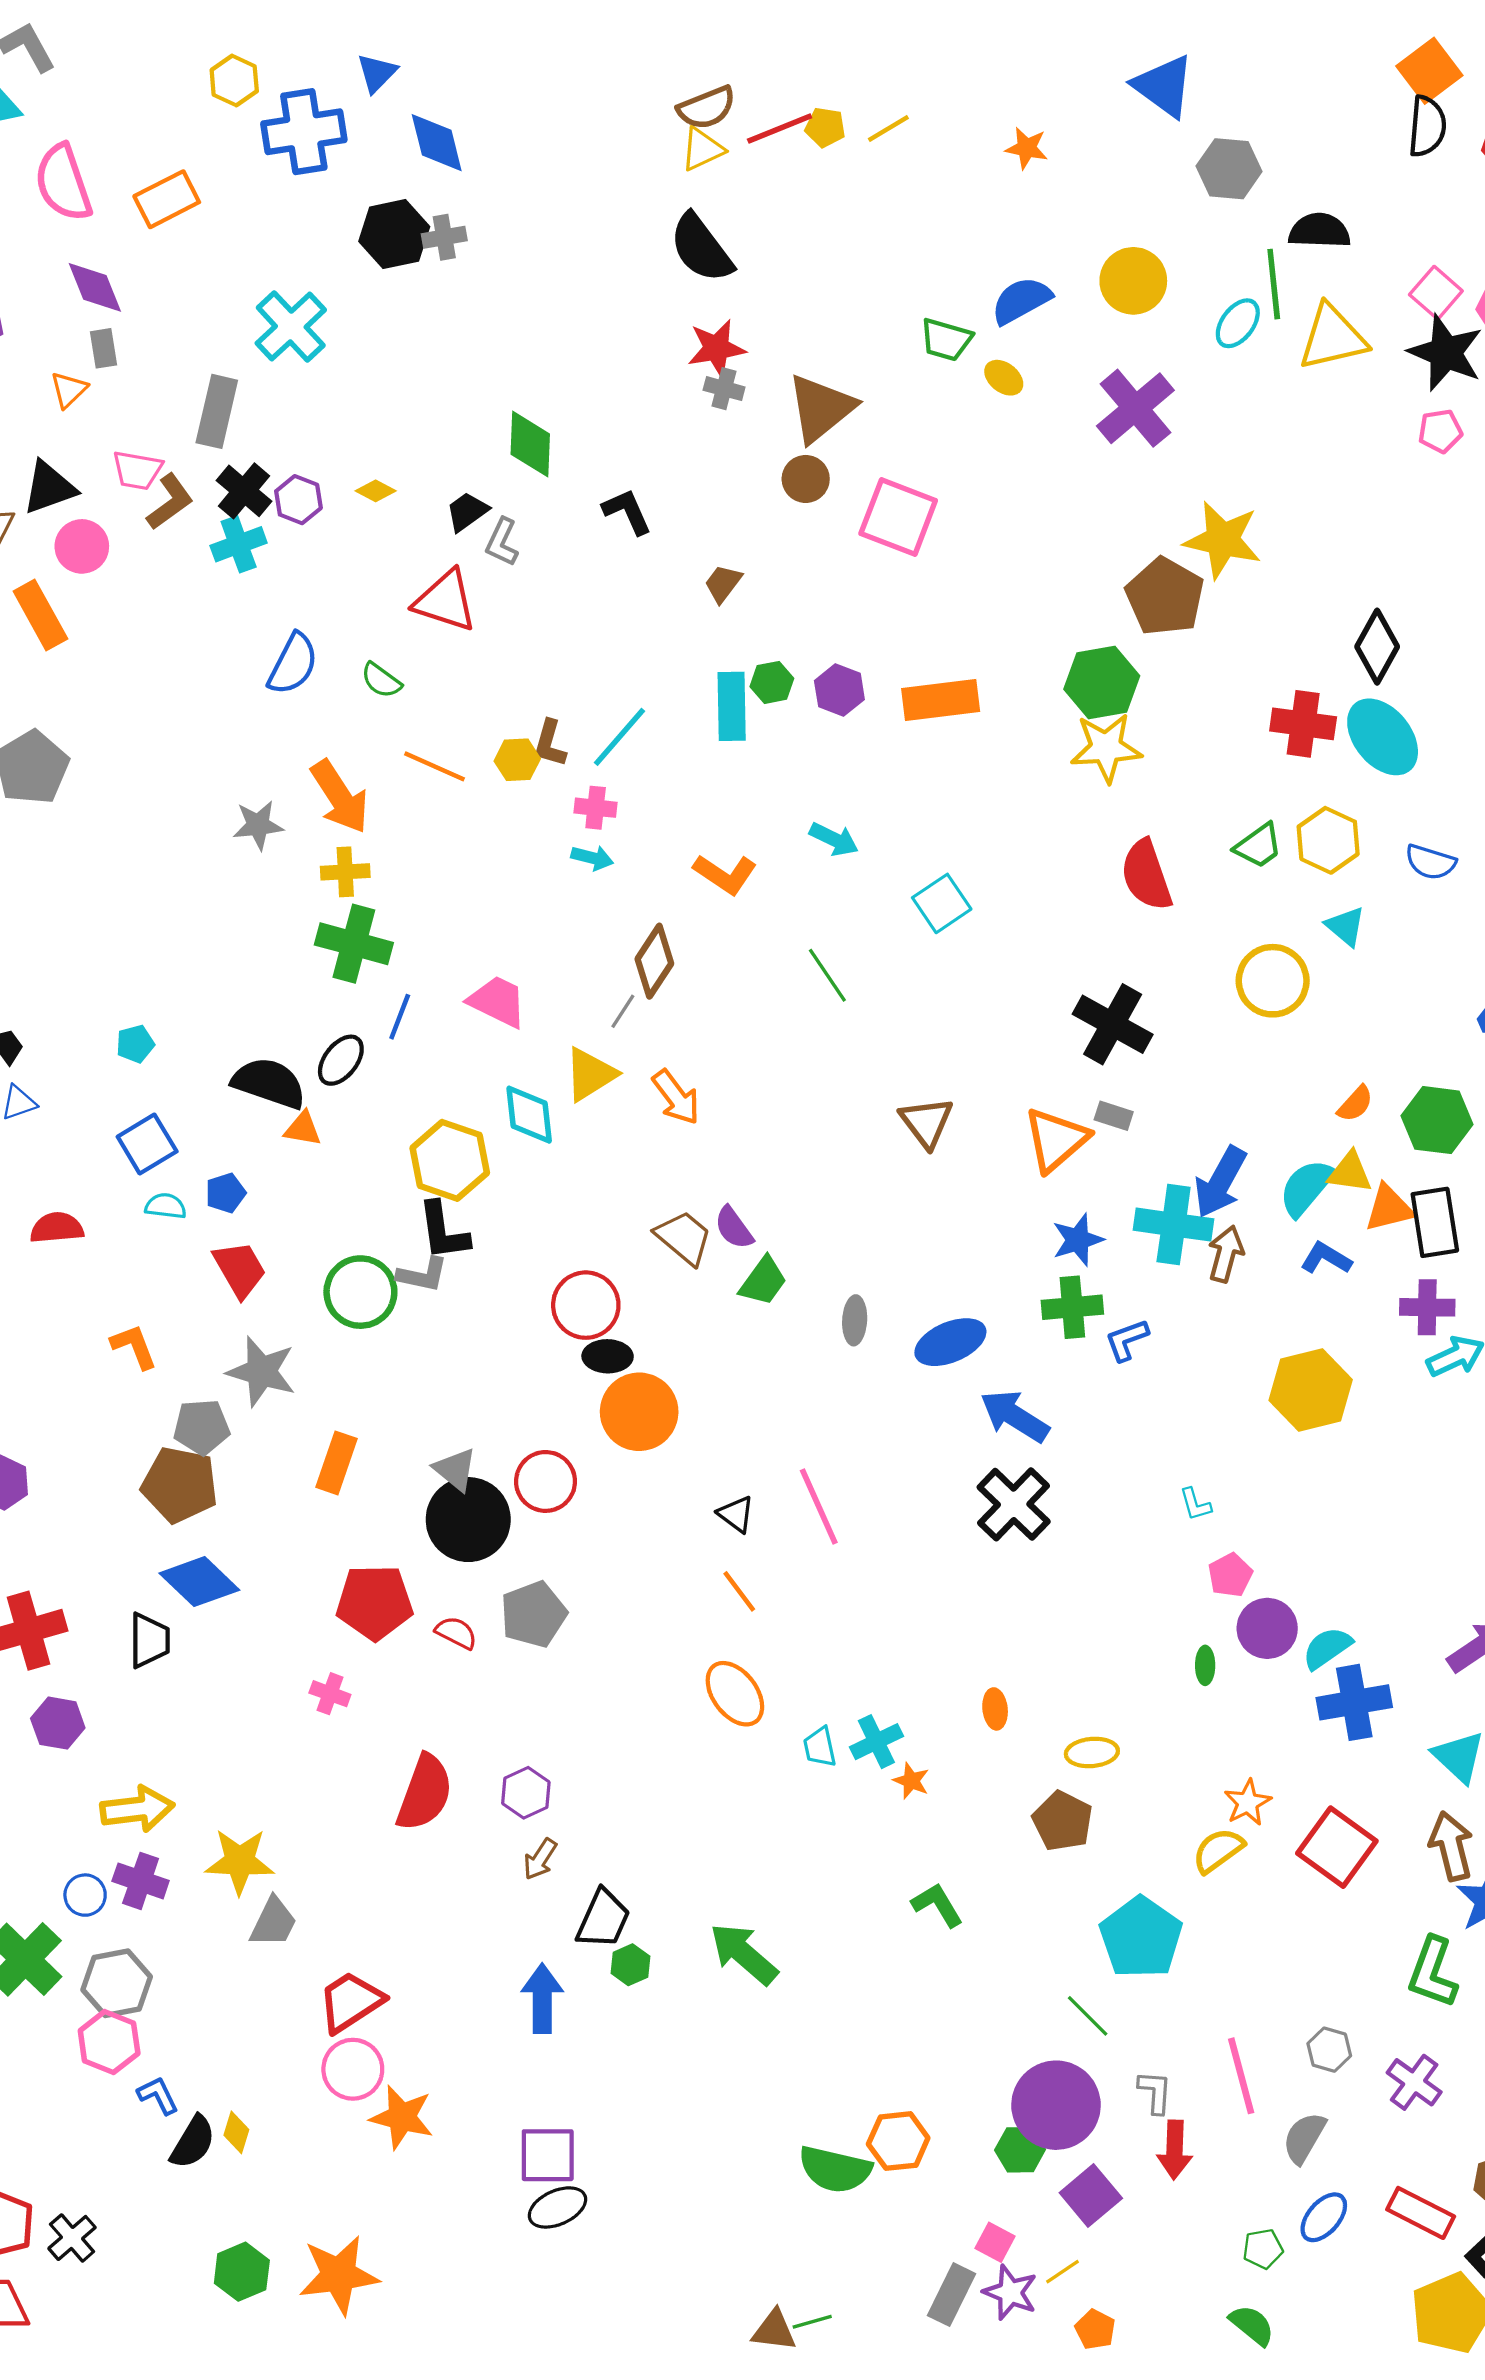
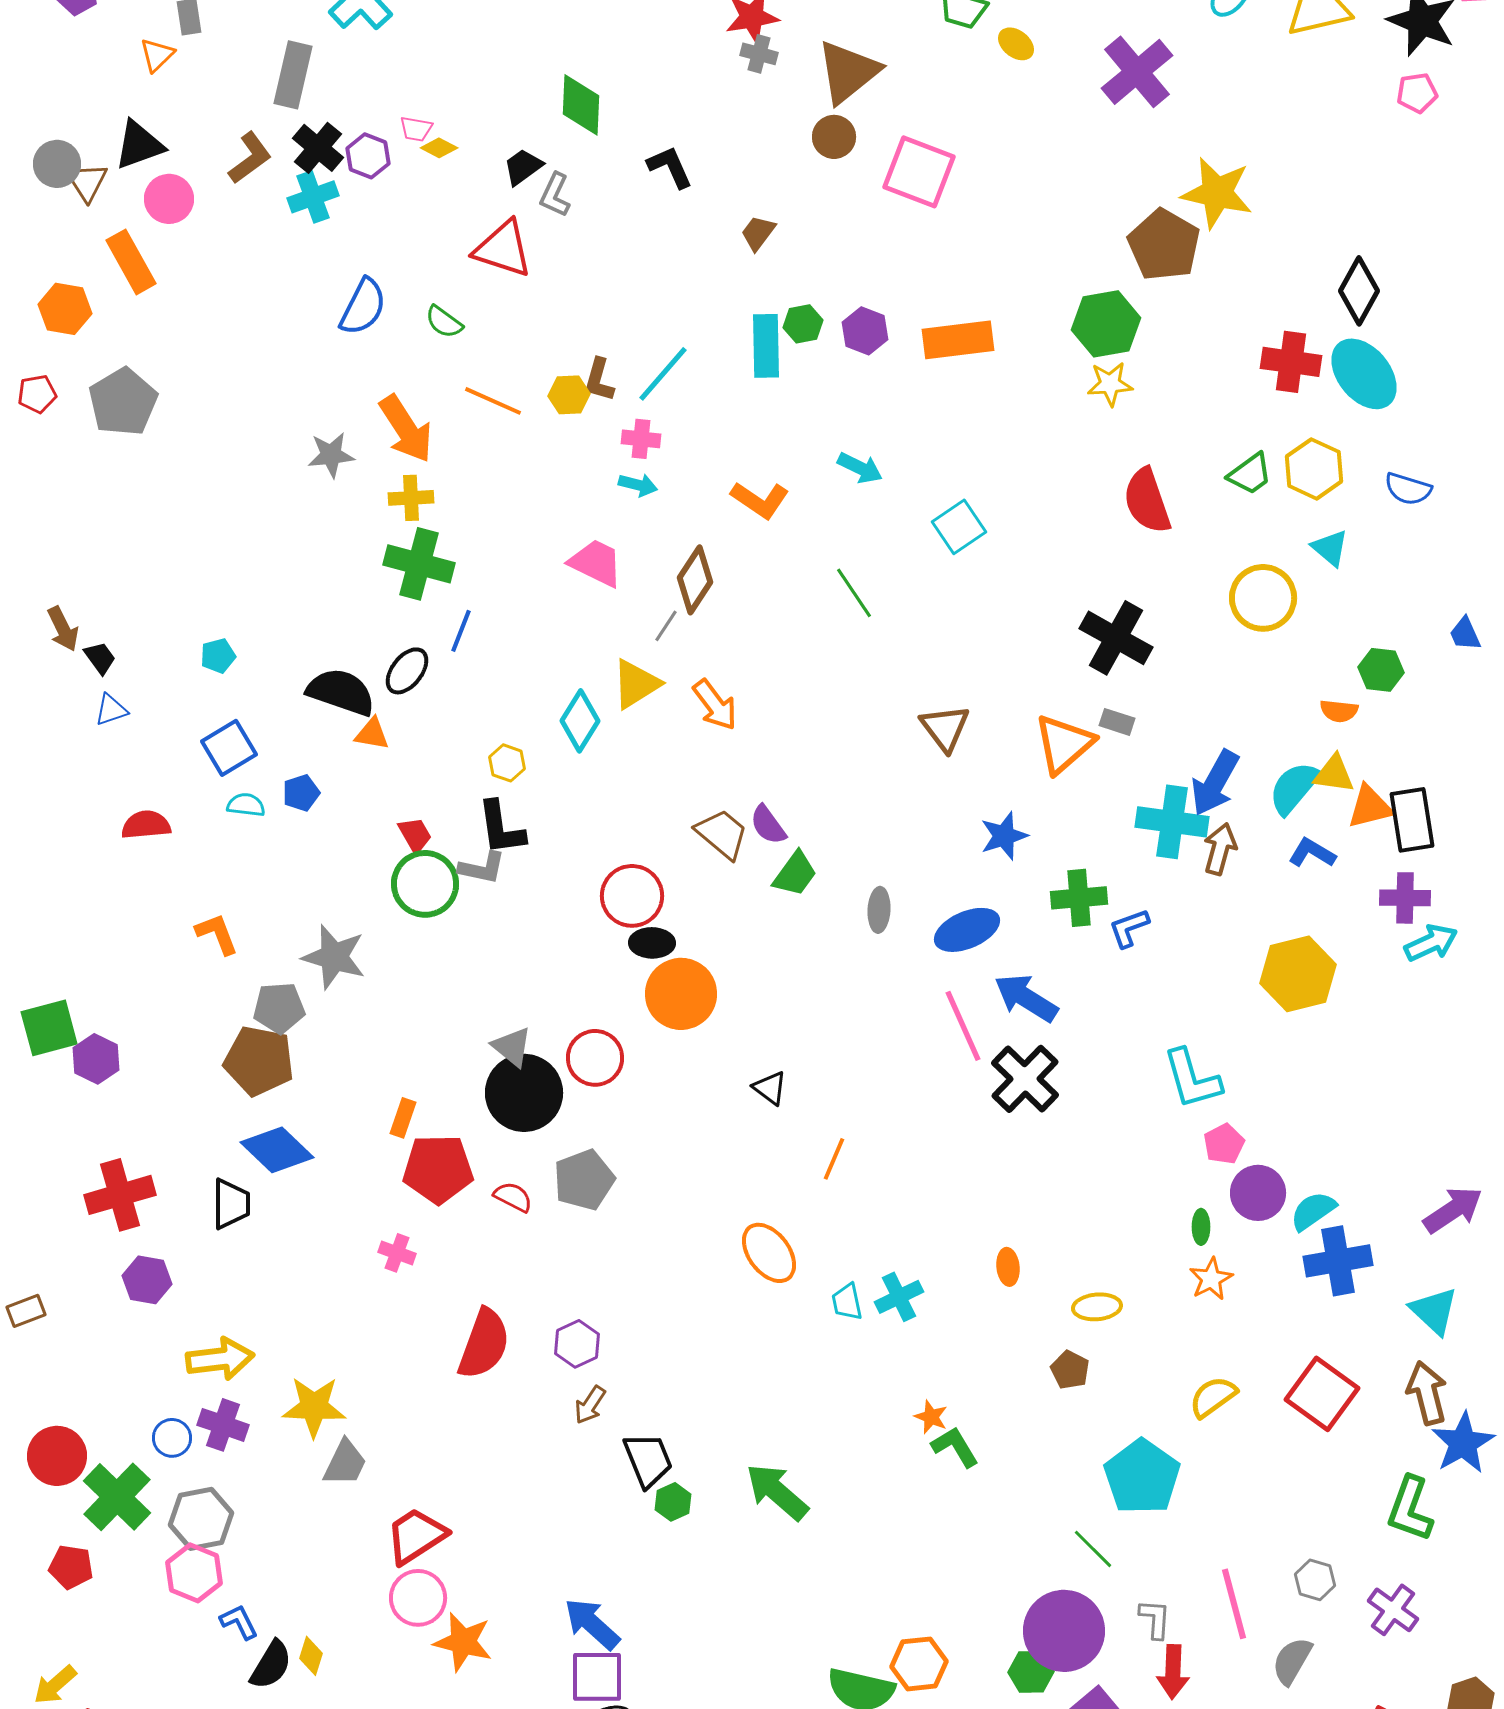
pink trapezoid: (137, 470) -> (416, 129), moved, size x0.7
yellow star: (1106, 748) -> (1110, 384), size x0.7
pink trapezoid: (498, 1001) -> (596, 563), moved
orange semicircle: (1355, 1104) -> (1339, 711), turned 54
cyan diamond: (529, 1115) -> (580, 721), turned 38
green hexagon: (1437, 1120) -> (1381, 670), moved, size x0.7
yellow hexagon: (450, 1160) -> (507, 763), size x0.5
blue star: (1078, 1240) -> (1004, 836), moved
red trapezoid: (240, 1269) -> (415, 835), moved, size x0.7
orange rectangle: (337, 1463) -> (403, 1118), moved, size x0.7
cyan L-shape: (1195, 1504) -> (1192, 1079), size x2.0
pink line: (819, 1506) -> (963, 1026), moved
orange line: (739, 1591) -> (834, 1159), moved, turned 60
orange star: (911, 1781) -> (931, 1417), moved
orange star: (1248, 1803) -> (1211, 1279), moved
brown pentagon: (1063, 1821) -> (1070, 1370), size x0.7
black trapezoid: (603, 1919) -> (648, 1460), turned -46
blue arrow: (542, 1998) -> (592, 1624), moved, turned -48

